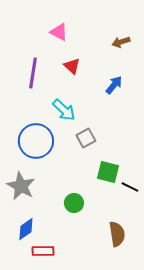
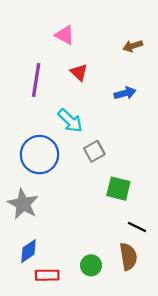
blue arrow: (114, 85) -> (125, 93), turned 36
black line: (130, 187) -> (137, 227), moved
green circle: (74, 203) -> (91, 265), moved

